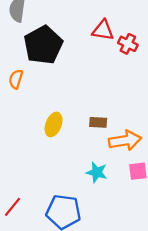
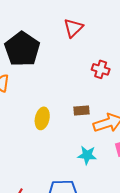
red triangle: (103, 30) -> (73, 28), turned -45
red cross: (128, 44) -> (101, 69), moved

